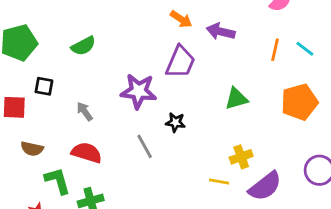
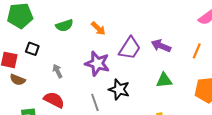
orange arrow: (181, 19) -> (98, 28), moved
purple arrow: (221, 31) -> (161, 46), moved
black star: (175, 122) -> (119, 89), size x1.5
brown semicircle: (32, 149) -> (18, 80), moved

